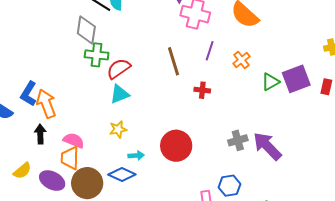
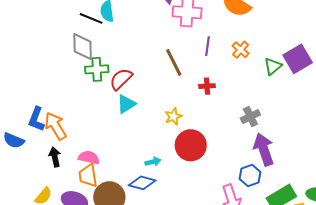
yellow star: (118, 129) -> (173, 116), moved
gray cross: (238, 140) -> (250, 117), moved
purple arrow: (267, 146) -> (264, 149), moved, turned 36

